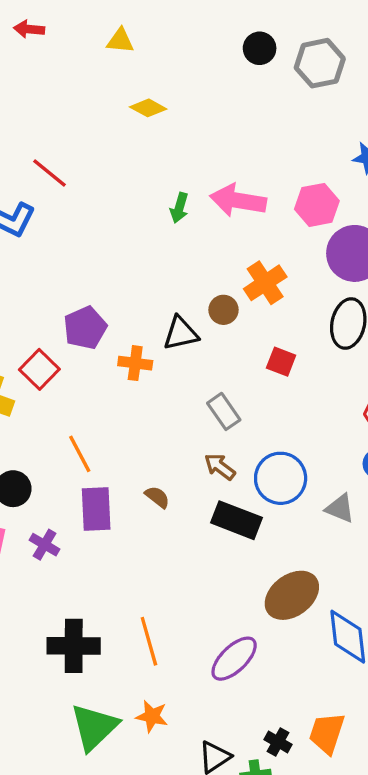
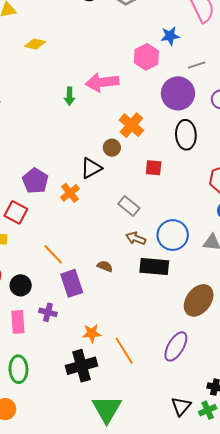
pink hexagon: (317, 205) -> (146, 57), moved
orange cross: (135, 363) -> (70, 193), turned -30
orange star: (152, 716) -> (92, 333), moved

